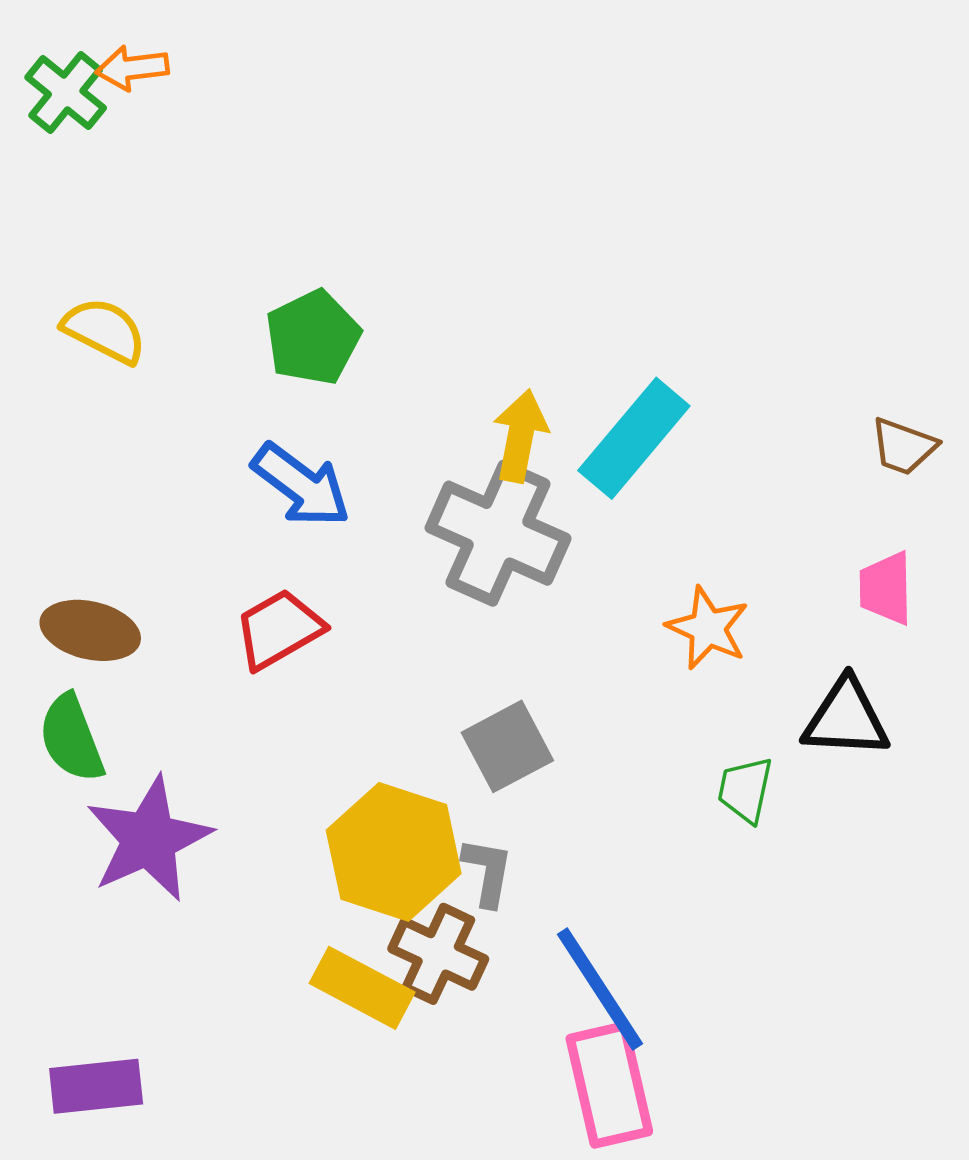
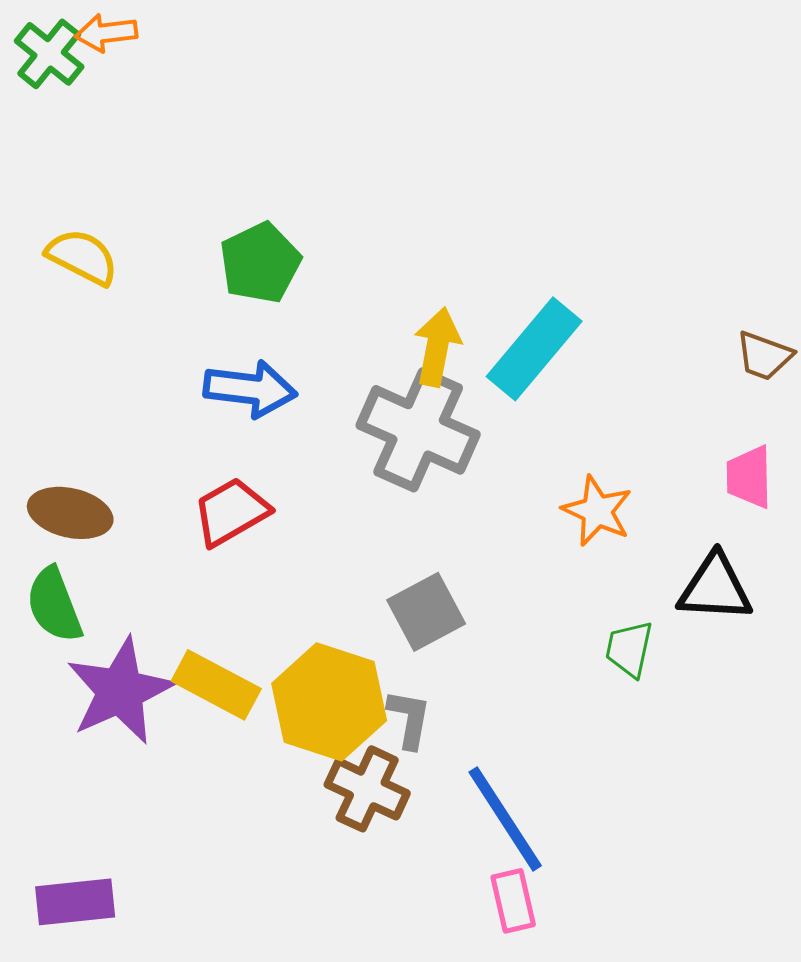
blue arrow: (301, 485) -> (250, 389), turned -30
yellow rectangle: (362, 988) -> (216, 685), moved
pink rectangle: (609, 1085) -> (513, 901), size x0.6

